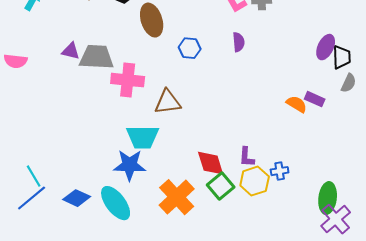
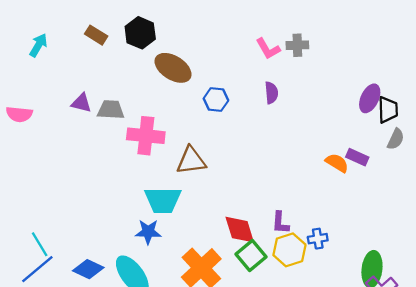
brown ellipse: (152, 20) -> (173, 68), turned -40
gray trapezoid: (97, 57) -> (111, 110), size x0.7
blue star: (130, 165) -> (148, 232), size x0.7

